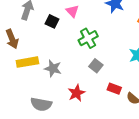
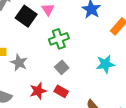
black square: (52, 21) -> (26, 16), size x1.5
red rectangle: (114, 89) -> (61, 91), moved

